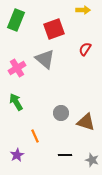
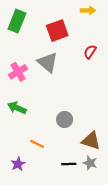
green arrow: (16, 102) -> (17, 108), turned -36
brown triangle: (86, 122) -> (91, 141), moved
orange line: (35, 136) -> (37, 144), turned -40
gray star: (92, 160) -> (90, 163), moved

